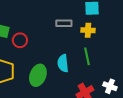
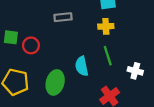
gray rectangle: (64, 23) -> (63, 17), moved
white cross: (110, 86) -> (135, 71), moved

